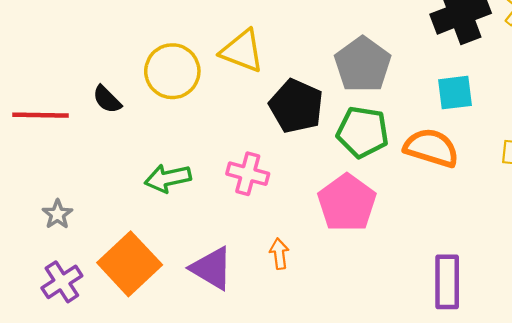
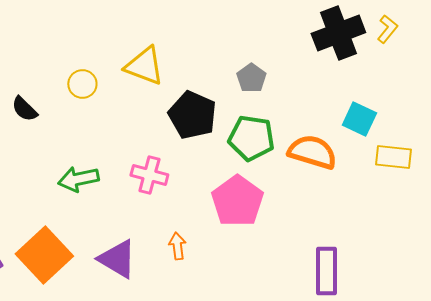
gray pentagon: (363, 64) -> (251, 78), size x0.6
yellow circle: (172, 71) -> (82, 84), size x0.6
cyan square: (455, 93) -> (359, 119), moved, turned 32

